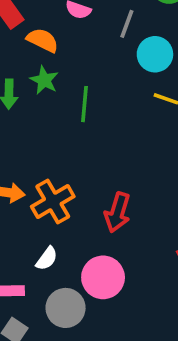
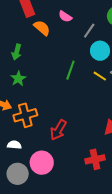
green star: (44, 80) -> (18, 79), moved
green line: (85, 104) -> (70, 70), moved
white semicircle: (47, 259) -> (14, 145), turned -136

